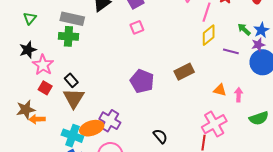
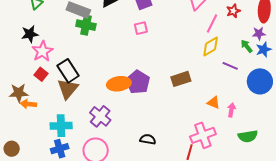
green cross: (68, 36) -> (86, 25), moved
purple star: (258, 45) -> (259, 33), moved
black rectangle: (71, 80) -> (68, 71), size x1.6
orange ellipse: (92, 128) -> (119, 84), moved
cyan cross: (72, 136) -> (61, 126), turned -30
black semicircle: (160, 136) -> (148, 139), turned -49

